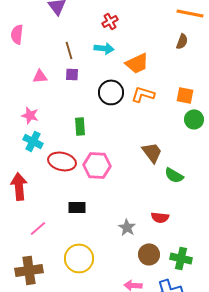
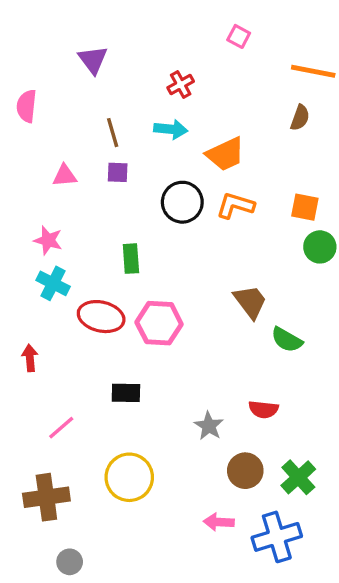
red arrow: (19, 186) -> (30, 358), size x0.6
green cross: (181, 258) -> (298, 477), turned 35

